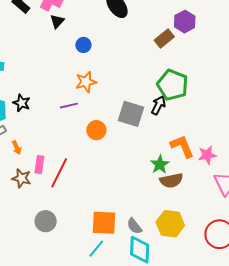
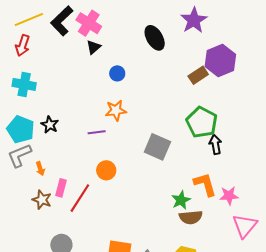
purple hexagon: (185, 22) -> (220, 61), size x1.4
black arrow: (158, 105) -> (216, 144), moved, turned -42
orange circle: (96, 130) -> (106, 170), moved

